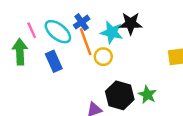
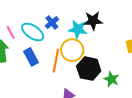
orange line: (86, 42) -> (56, 61), moved, turned 35
yellow circle: (103, 57) -> (72, 50), size x1.5
black hexagon: (120, 95) -> (89, 69), moved

